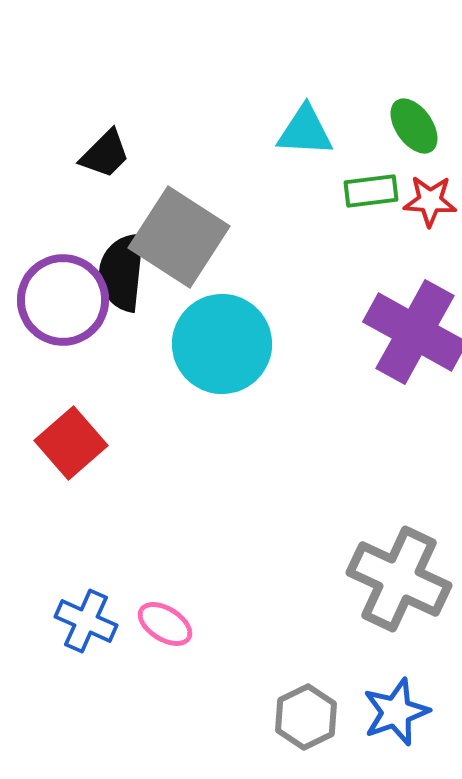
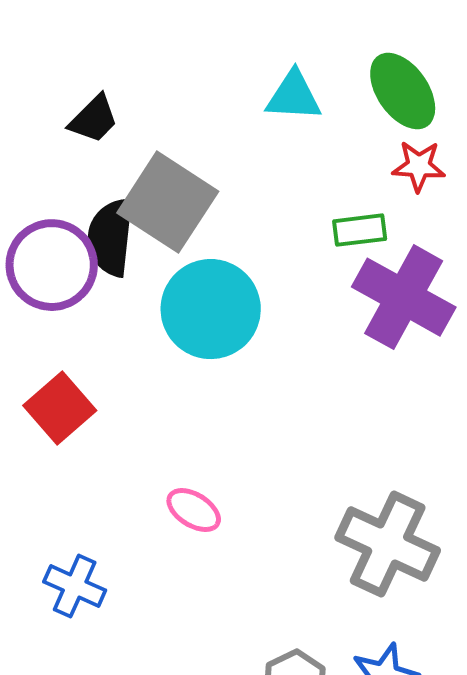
green ellipse: (414, 126) -> (403, 91), size x1.4
green rectangle: (371, 191) -> (360, 230), moved
pink ellipse: (165, 624) -> (194, 510), moved

